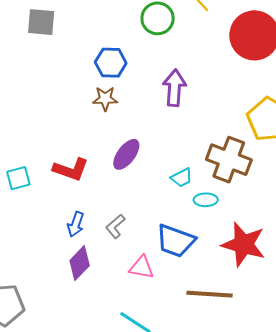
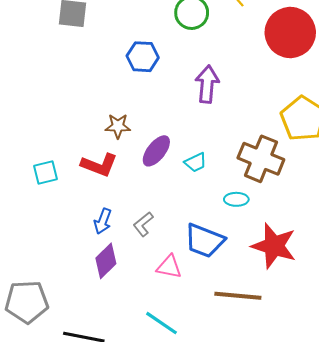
brown star: (105, 99) -> (118, 126), moved
cyan trapezoid: (182, 178) -> (196, 162), moved

